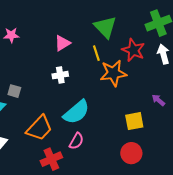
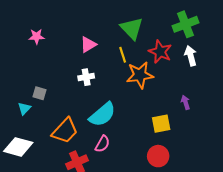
purple arrow: (158, 100) -> (185, 102), turned 32

